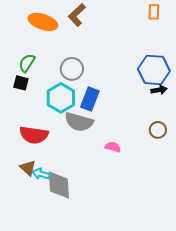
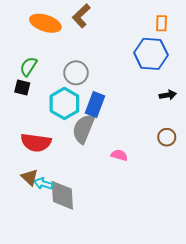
orange rectangle: (154, 12) -> (161, 23), moved
blue hexagon: (154, 70) -> (151, 54), moved
gray semicircle: (79, 122) -> (83, 129), turned 96

